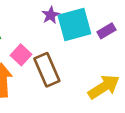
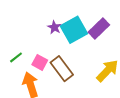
purple rectangle: (106, 31) -> (99, 29), size x1.5

